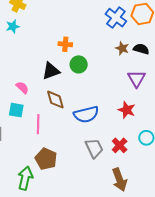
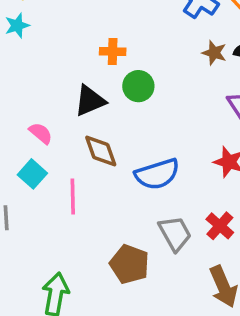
cyan square: (16, 110) -> (32, 174), turned 35
brown pentagon: (46, 159) -> (130, 264), moved

